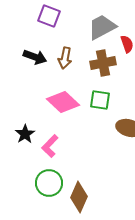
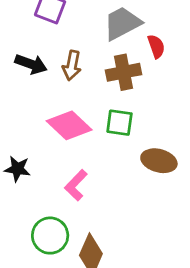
black star: (25, 134) -> (17, 169), turned -30
pink L-shape: (50, 146) -> (76, 185), moved

